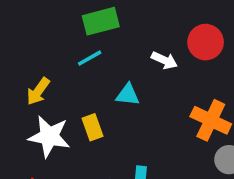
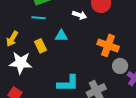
cyan line: (90, 58) -> (39, 18), turned 40
yellow rectangle: (93, 127) -> (40, 46), moved

